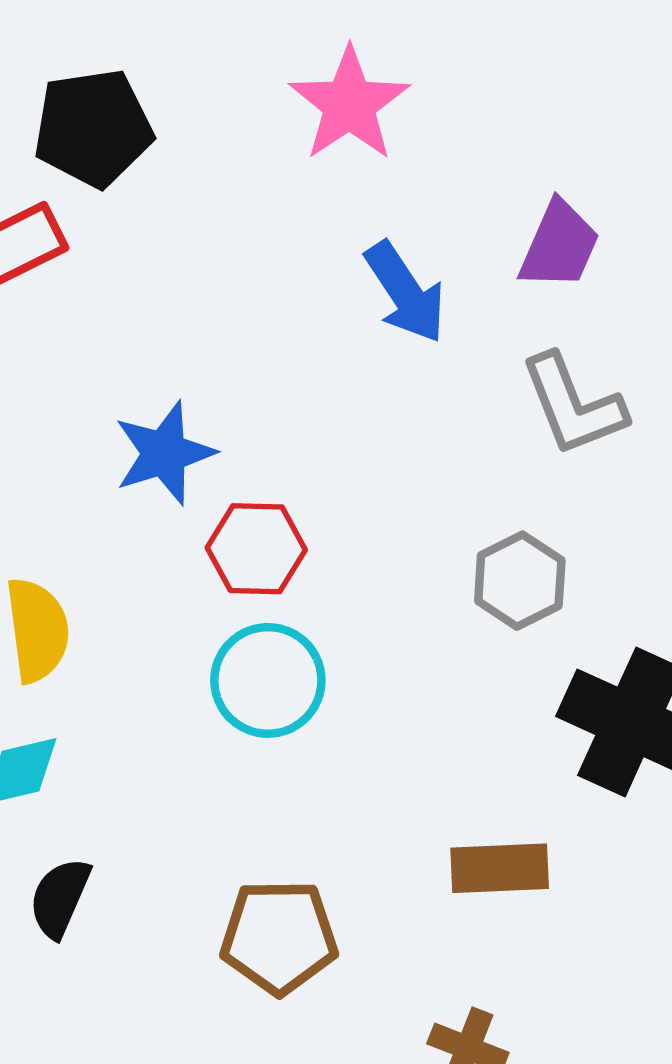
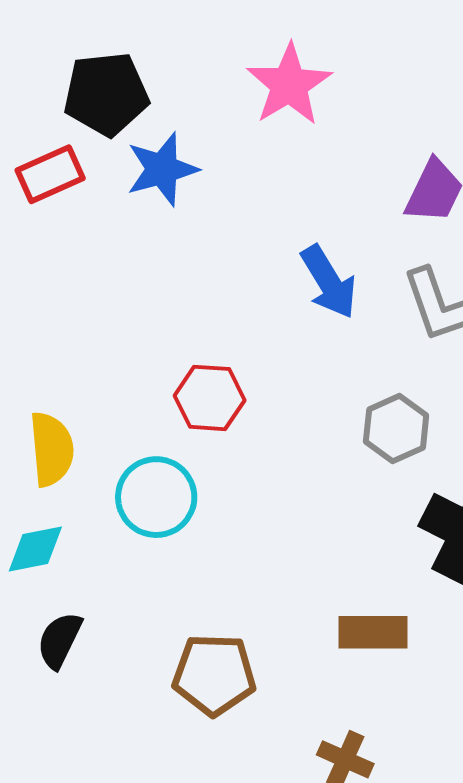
blue arrow: (405, 292) -> (329, 282), moved
blue star: (164, 453) -> (162, 169), moved
cyan circle: (268, 680) -> (156, 497), moved

